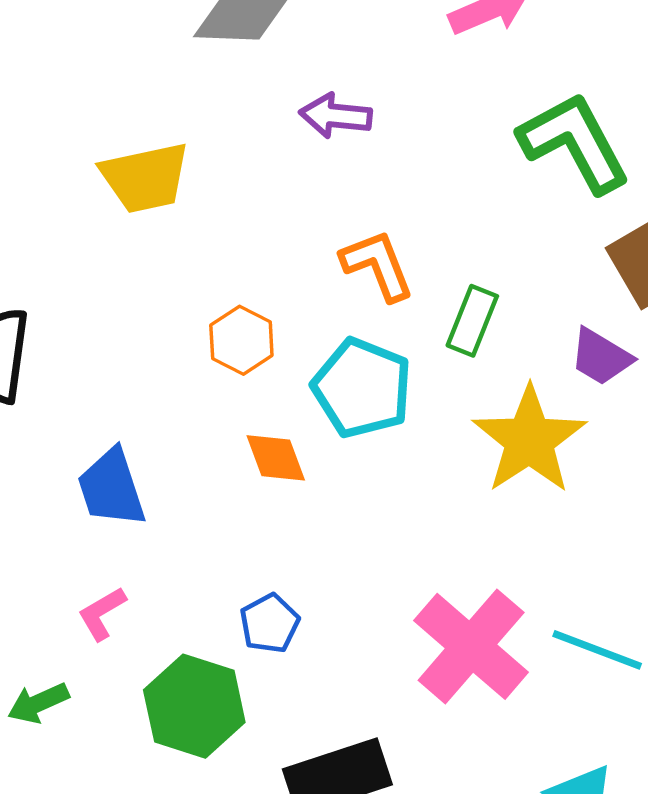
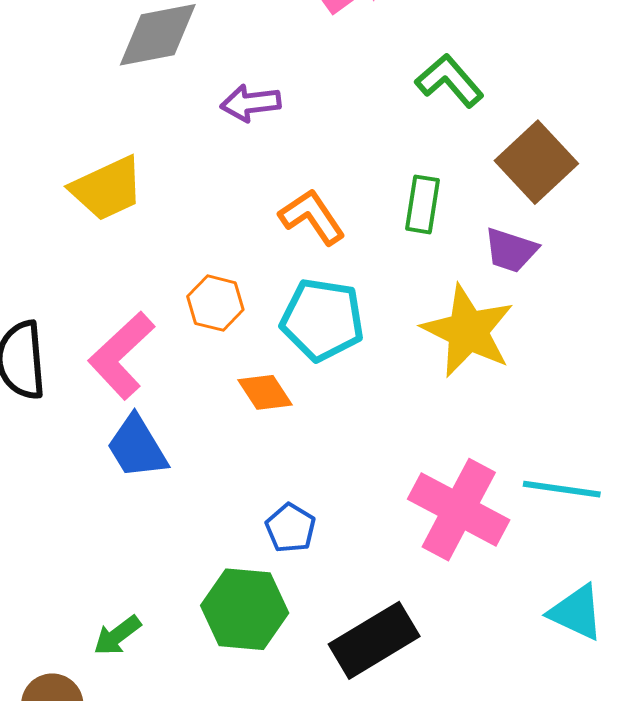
green L-shape: (574, 142) -> (449, 81), size x0.7
green rectangle: (472, 321) -> (423, 204), moved
pink L-shape: (102, 613) -> (121, 355), moved, size x1.8

